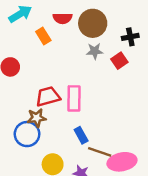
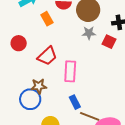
red square: (119, 61) -> (109, 42), turned -32
red trapezoid: (48, 96) -> (47, 56), moved, turned 150

